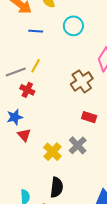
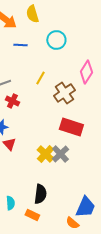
yellow line: (36, 66) -> (40, 78), moved
red rectangle: (89, 117) -> (71, 127), size x1.6
yellow cross: (52, 152) -> (45, 154), moved

